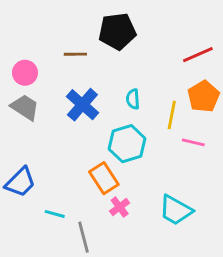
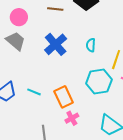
cyan hexagon: (127, 144) -> (99, 81), moved
cyan line: (55, 214) -> (34, 92), moved

